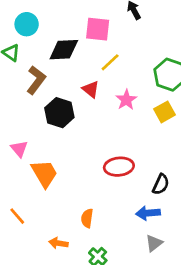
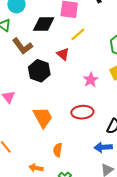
brown L-shape: (36, 80) -> (22, 46), turned 105
pink star: (126, 100) -> (91, 80), moved
orange trapezoid: (44, 174) -> (43, 117), moved

